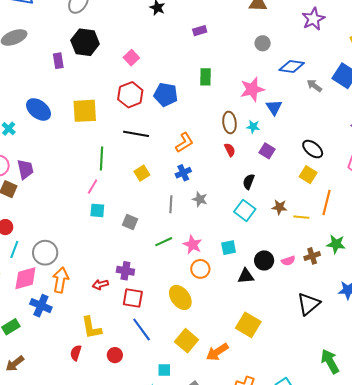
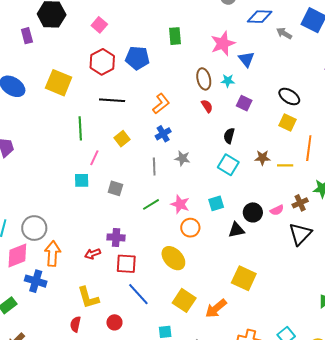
yellow square: (85, 111) -> (59, 83), turned 32
pink line: (93, 187) -> (94, 158), moved
black triangle: (309, 304) -> (300, 234), moved

